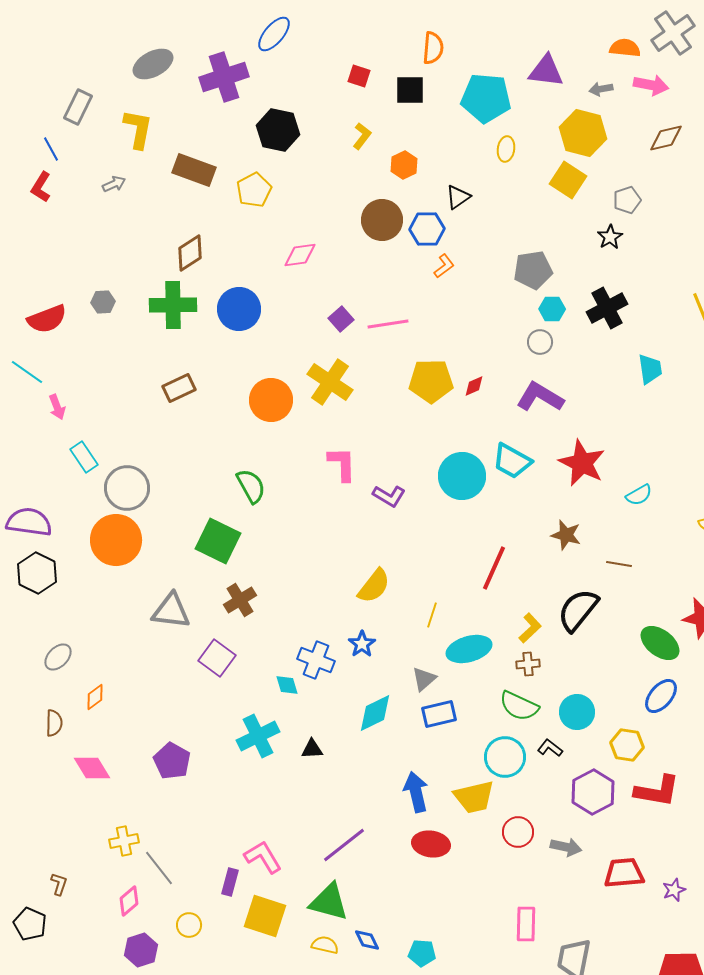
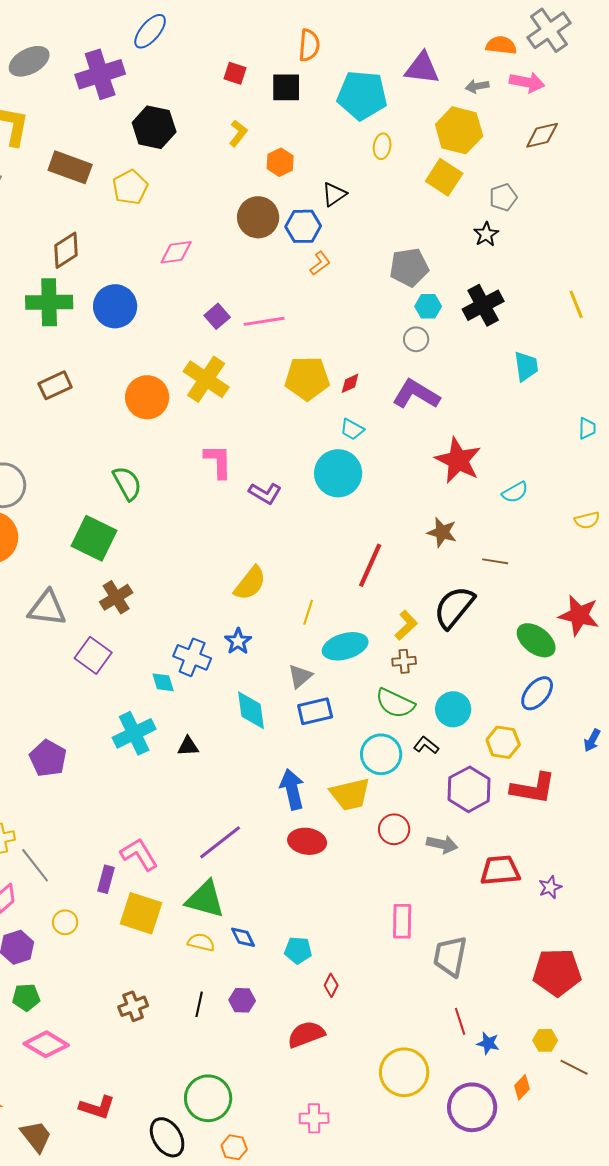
cyan trapezoid: (512, 461) -> (352, 429), moved, size x0.6
cyan diamond: (375, 713) -> (251, 710), turned -72

